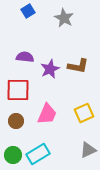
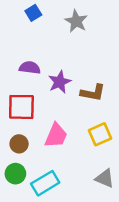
brown L-shape: (78, 66) -> (93, 93), moved
gray triangle: (88, 150) -> (105, 178), turned 48
green circle: (13, 155) -> (15, 174), moved

